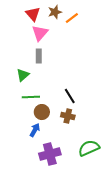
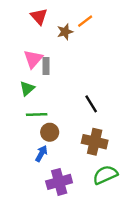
brown star: (55, 12) -> (65, 32), moved
pink triangle: (40, 33) -> (33, 59), moved
black line: (70, 96) -> (91, 104), moved
brown cross: (68, 116) -> (95, 142), moved, size x1.5

